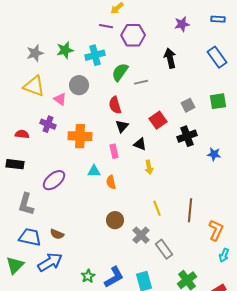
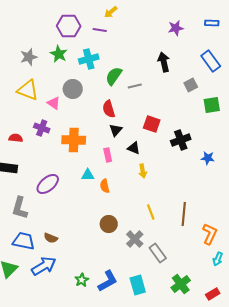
purple hexagon: (133, 35) -> (69, 26), moved
green star: (65, 50) -> (59, 54), turned -30
gray square: (188, 105) -> (191, 85), moved
red square: (158, 120) -> (152, 124), turned -36

